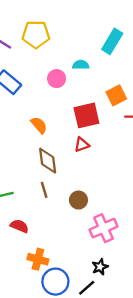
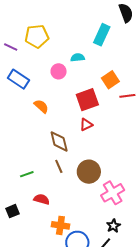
orange semicircle: (39, 125) -> (41, 106), moved
brown circle: (78, 200) -> (89, 172), size x1.5

